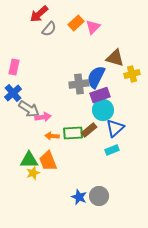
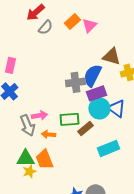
gray arrow: (29, 109) -> (27, 125), moved, turned 35
blue triangle: (115, 128) -> (116, 108), moved, turned -42
green rectangle: (73, 133) -> (69, 119), moved
cyan rectangle: (112, 150) -> (108, 148), size x1.5

